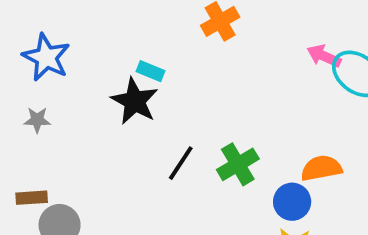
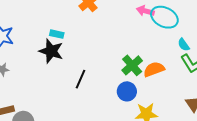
green cross: (238, 164) -> (132, 65), moved
blue circle: (292, 202) -> (127, 91), moved

